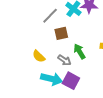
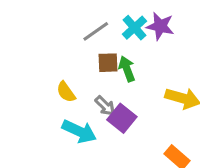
green arrow: (79, 51) -> (127, 69), moved
purple square: (71, 81) -> (122, 118), moved

